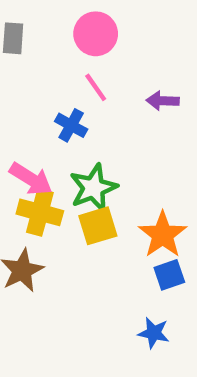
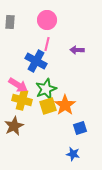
pink line: (96, 87) -> (47, 44), turned 48
blue cross: (71, 125) -> (36, 61), size x1.5
orange star: (163, 235) -> (65, 105), moved

